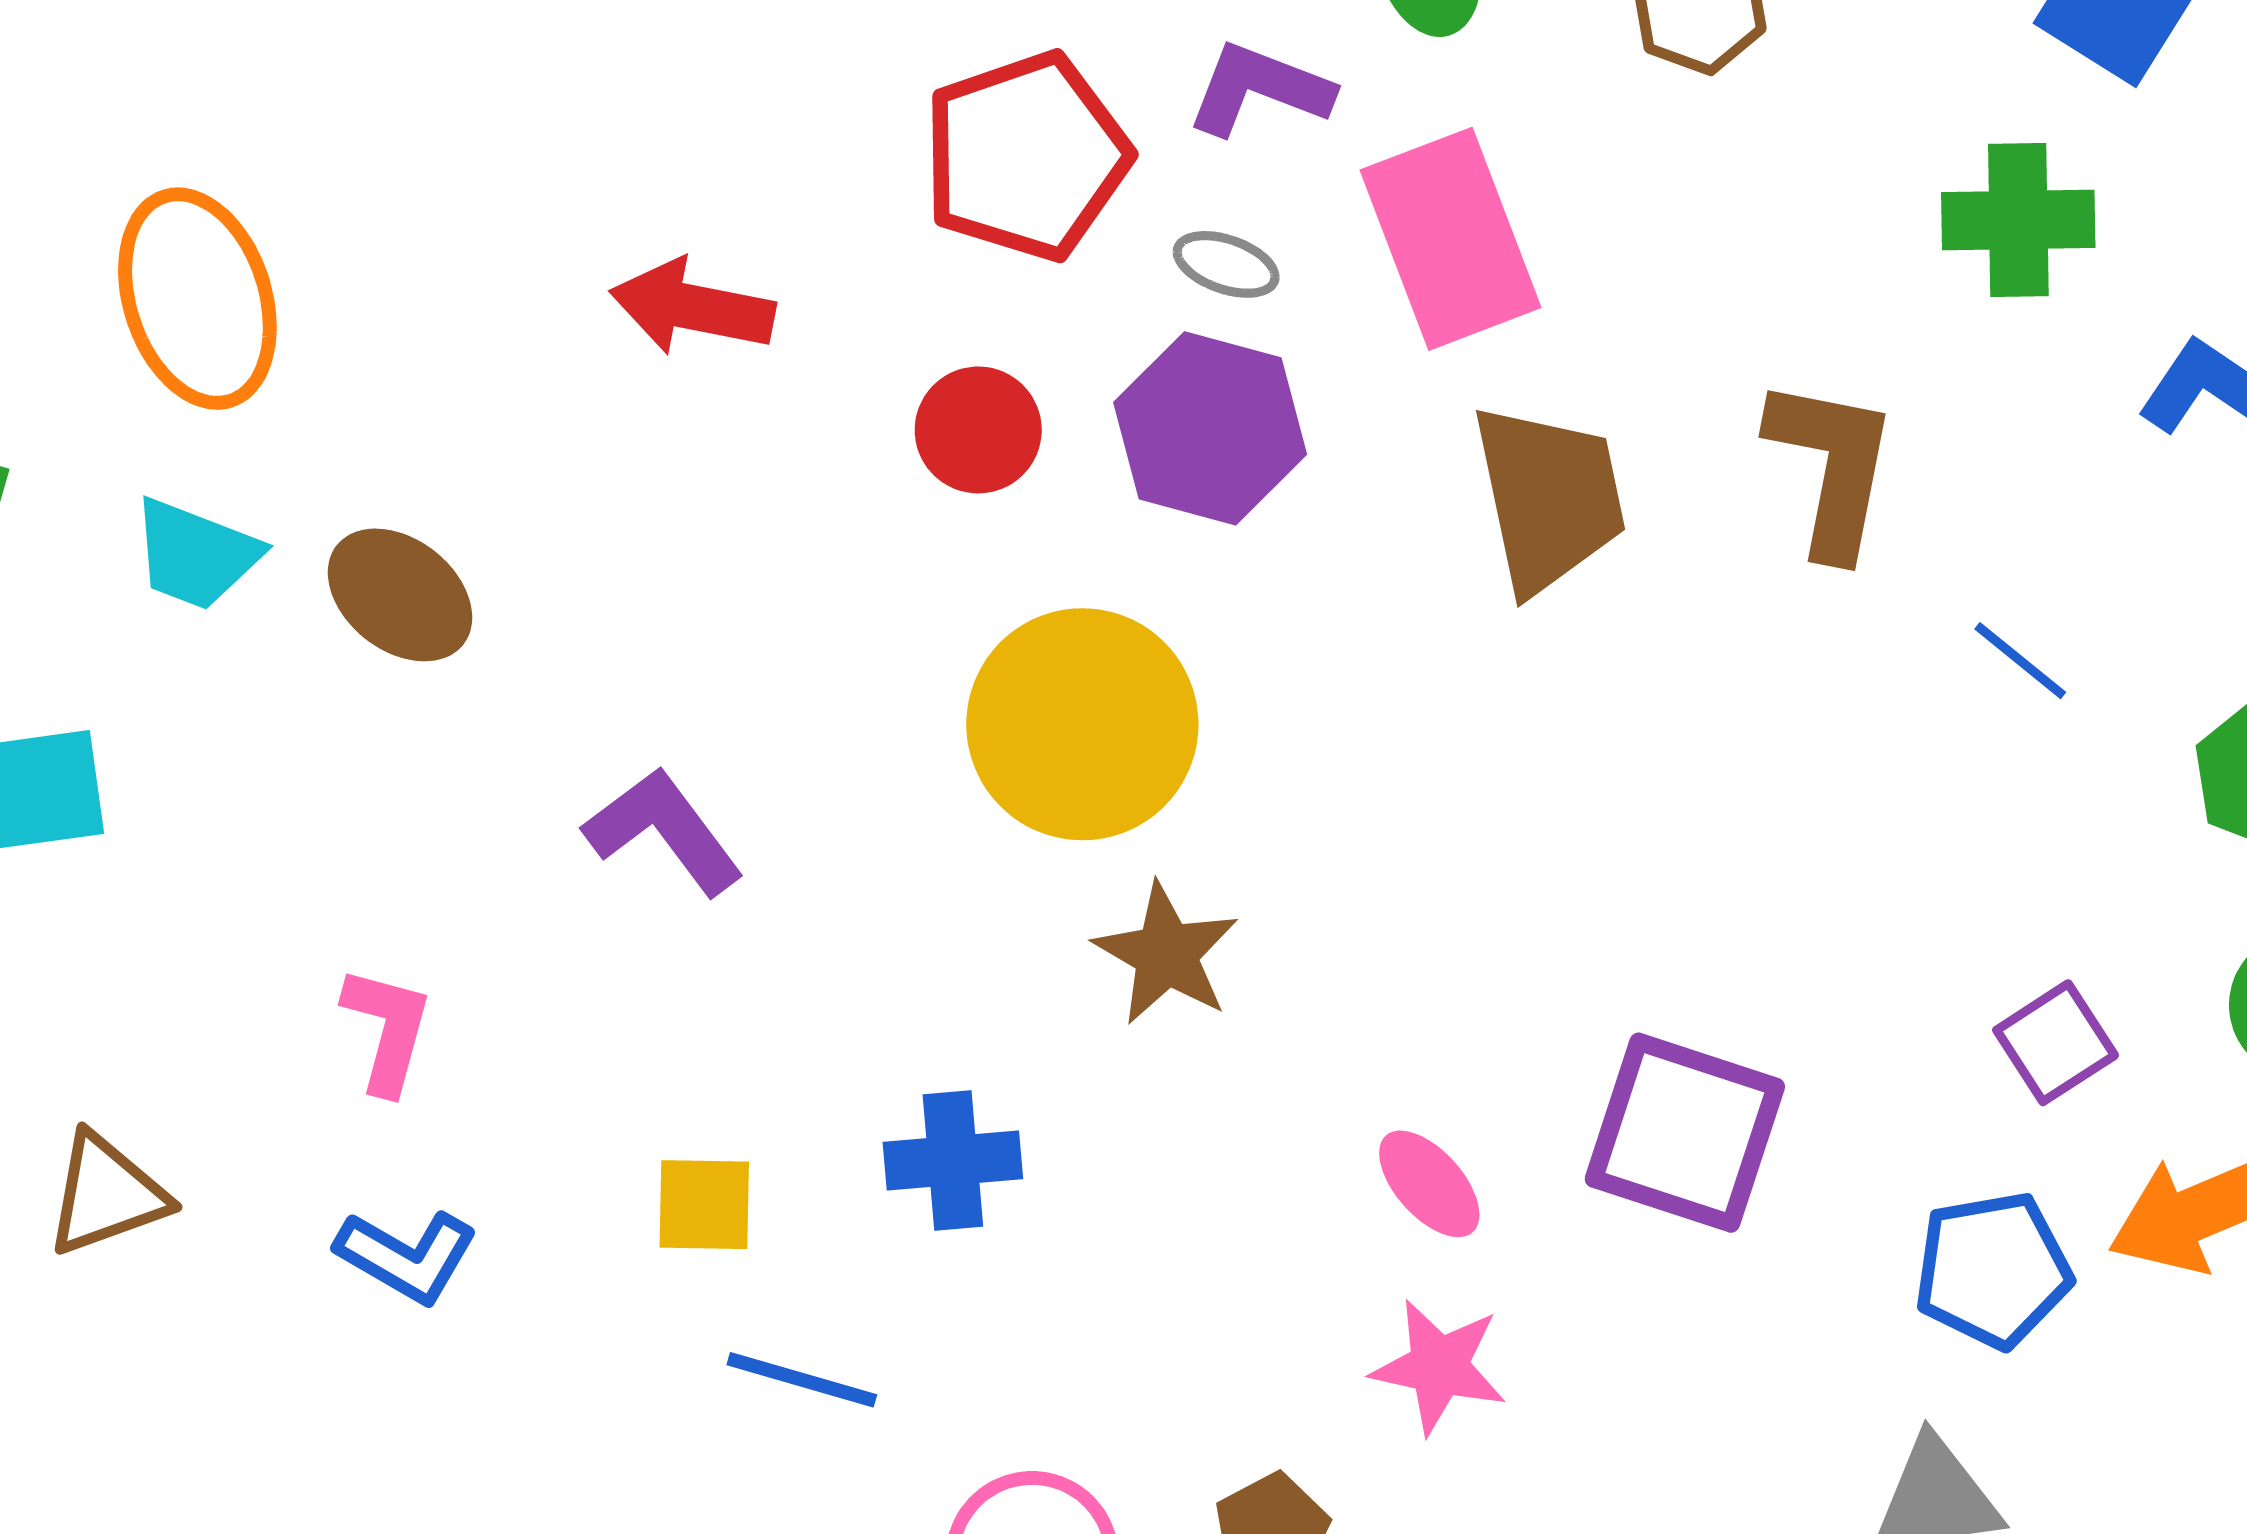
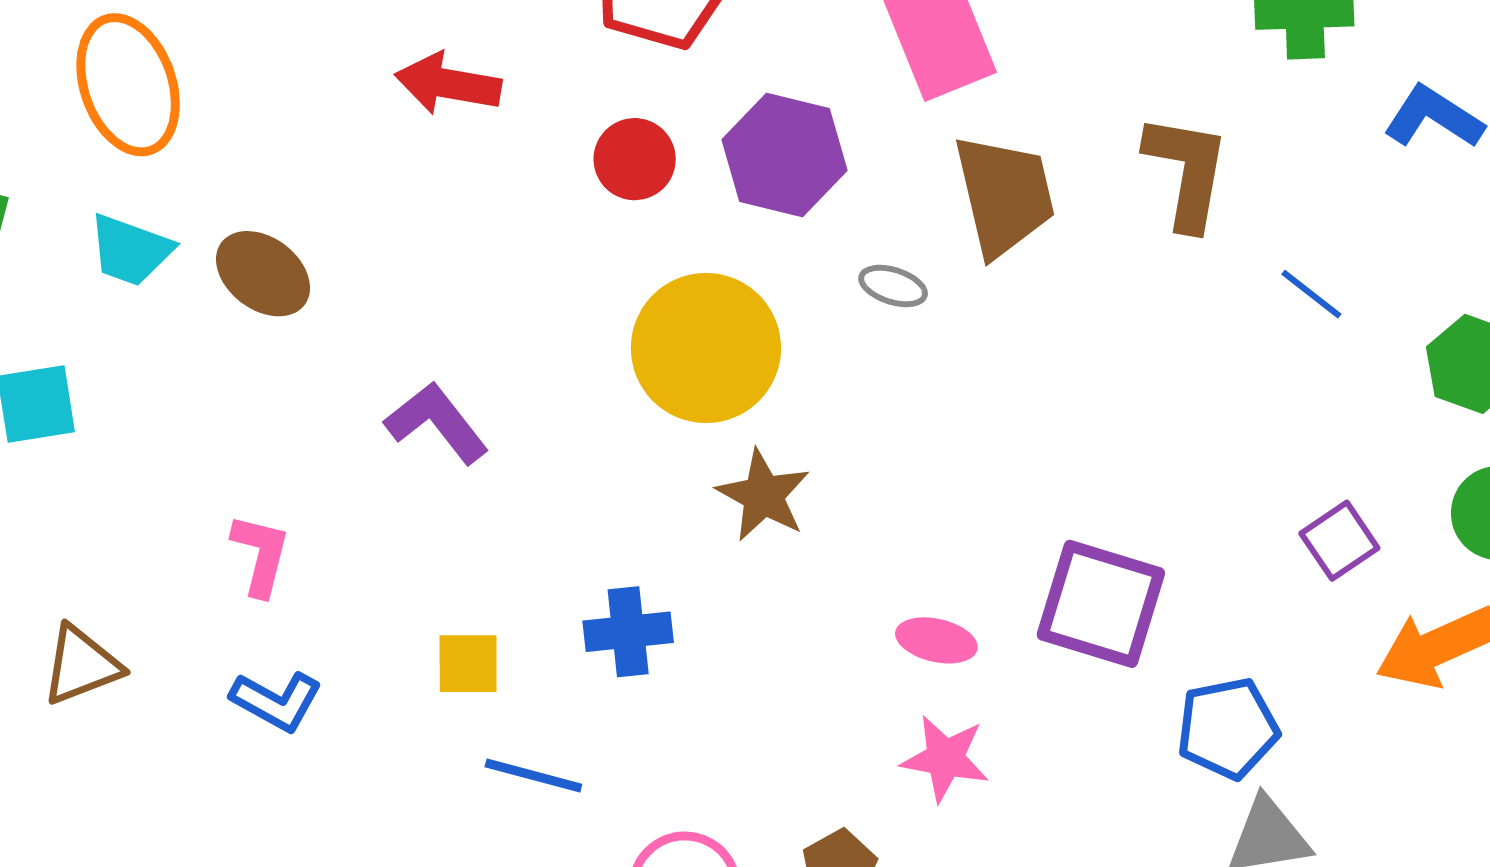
gray ellipse: (1226, 264) -> (893, 286), moved
pink ellipse: (1429, 1184) -> (936, 640), turned -34
blue pentagon: (1993, 1270) -> (1228, 728), moved

